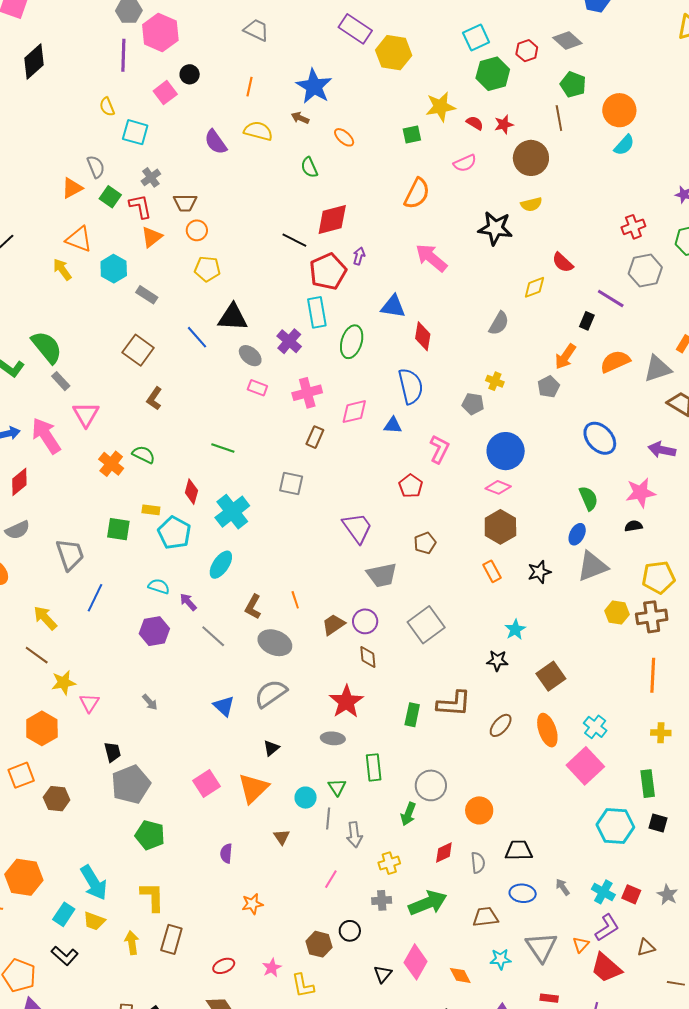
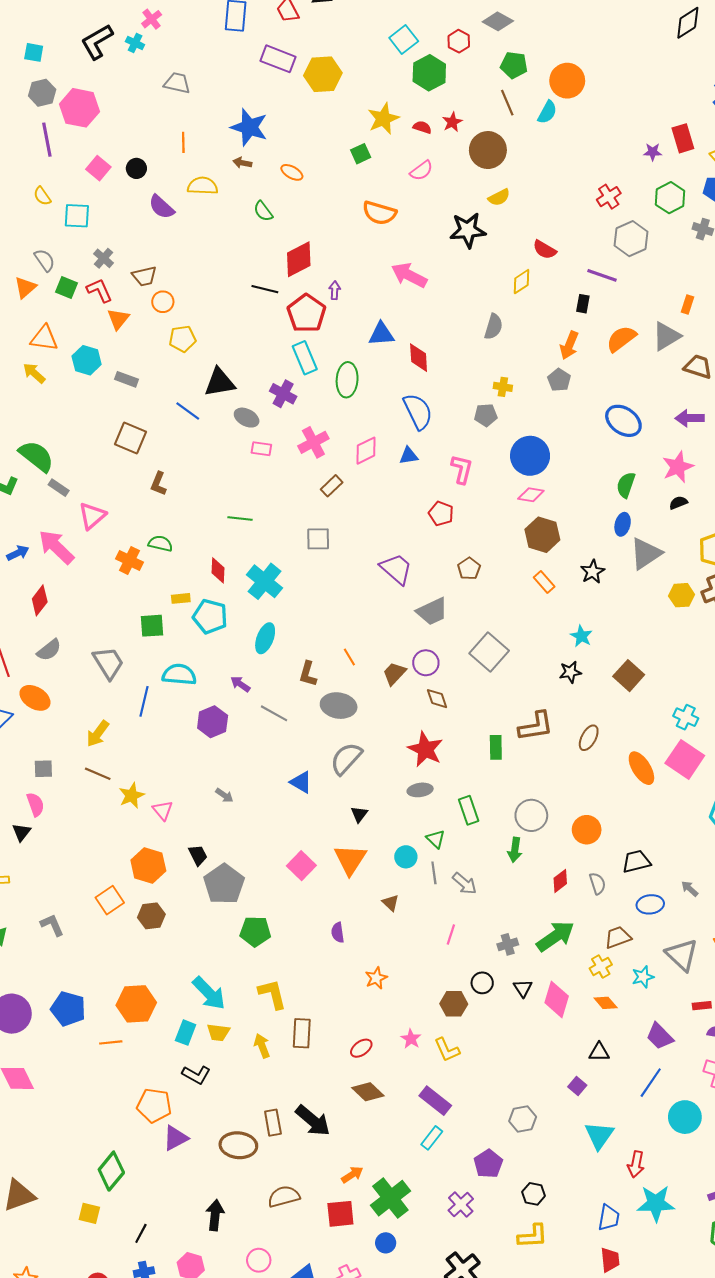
black circle: (190, 74) -> (136, 168), moved
cyan semicircle: (624, 145) -> (547, 112), moved
orange semicircle: (417, 194) -> (379, 213), turned 92
pink triangle: (86, 414) -> (92, 516), turned 32
brown rectangle: (315, 437) -> (332, 486), turned 35
green semicircle: (588, 498) -> (626, 485), turned -125
cyan semicircle: (159, 586) -> (179, 675), moved, size x1.5
yellow arrow: (45, 618) -> (98, 734), turned -88
orange hexagon: (42, 728) -> (148, 866), moved
orange ellipse: (547, 730) -> (641, 768), moved
gray arrow: (354, 835) -> (465, 883), turned -30
yellow cross: (389, 863) -> (601, 966), moved
black triangle: (383, 974) -> (523, 988), moved

